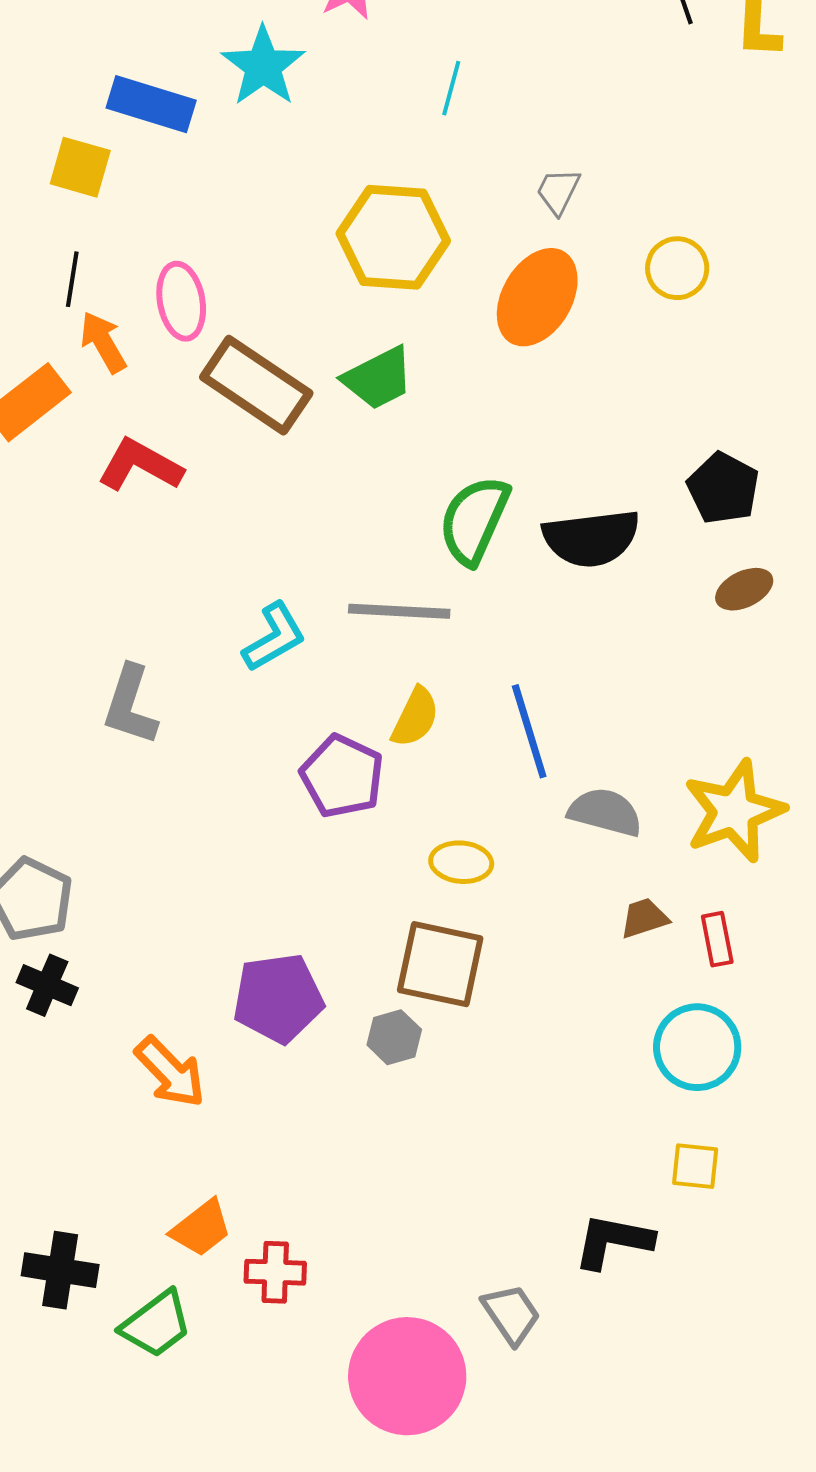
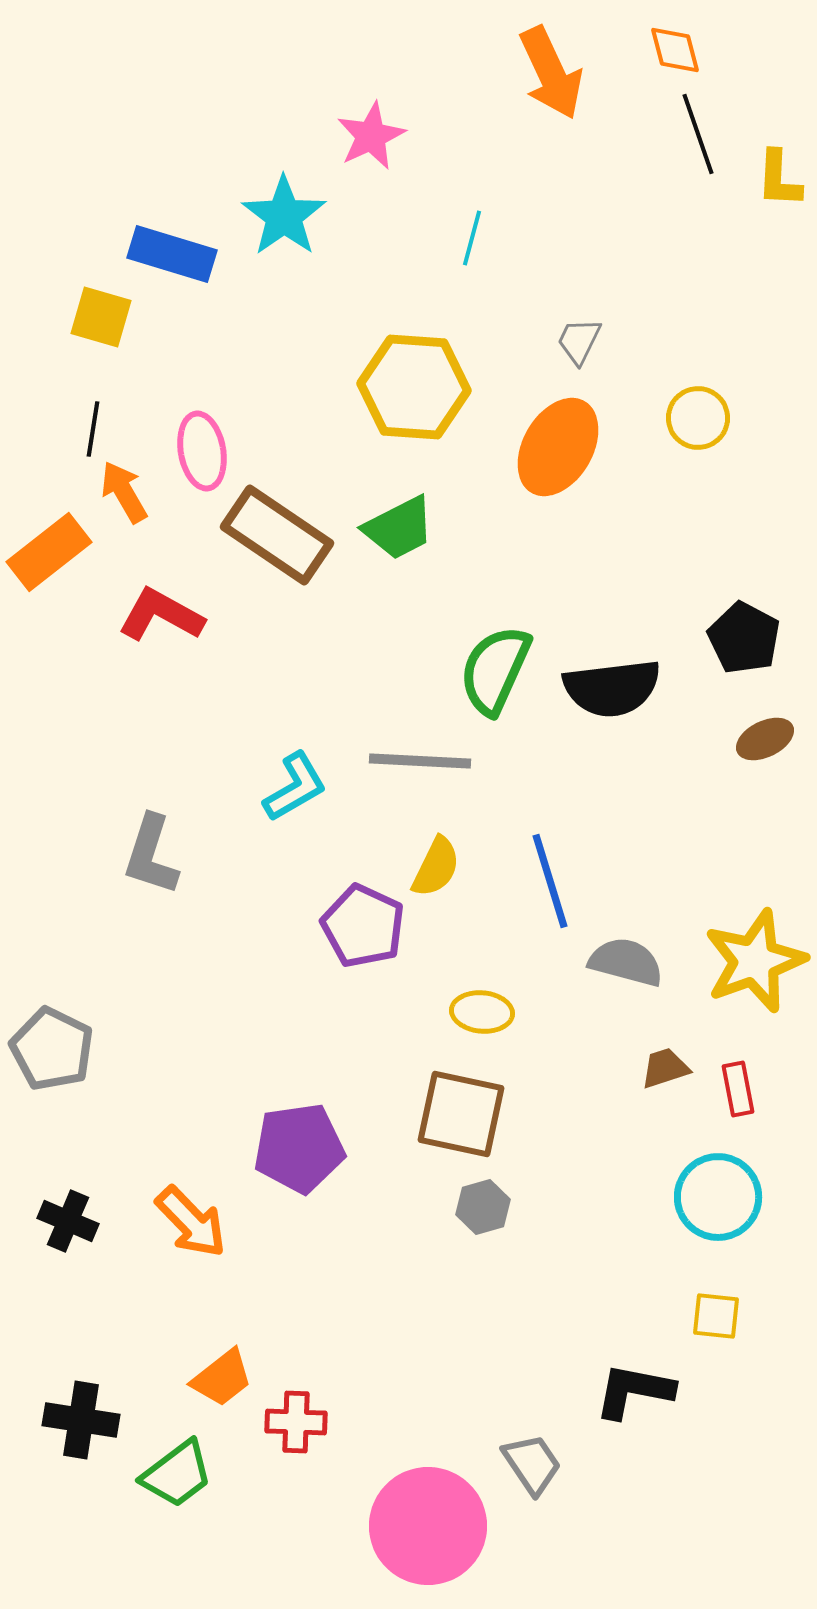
black cross: (47, 985) -> (68, 1221), moved
gray hexagon: (394, 1037) -> (483, 1207), moved

